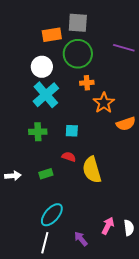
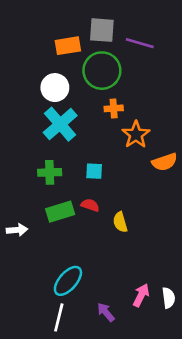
purple line: (124, 48) -> (140, 43), moved
yellow semicircle: (92, 170) -> (120, 222), size x0.6
green rectangle: (46, 174) -> (60, 212), moved, size x1.5

